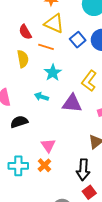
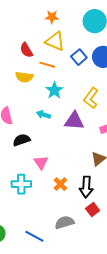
yellow semicircle: (23, 59) -> (24, 77), turned 108
pink triangle: (48, 145) -> (41, 163), moved
orange cross: (44, 165) -> (60, 184), moved

